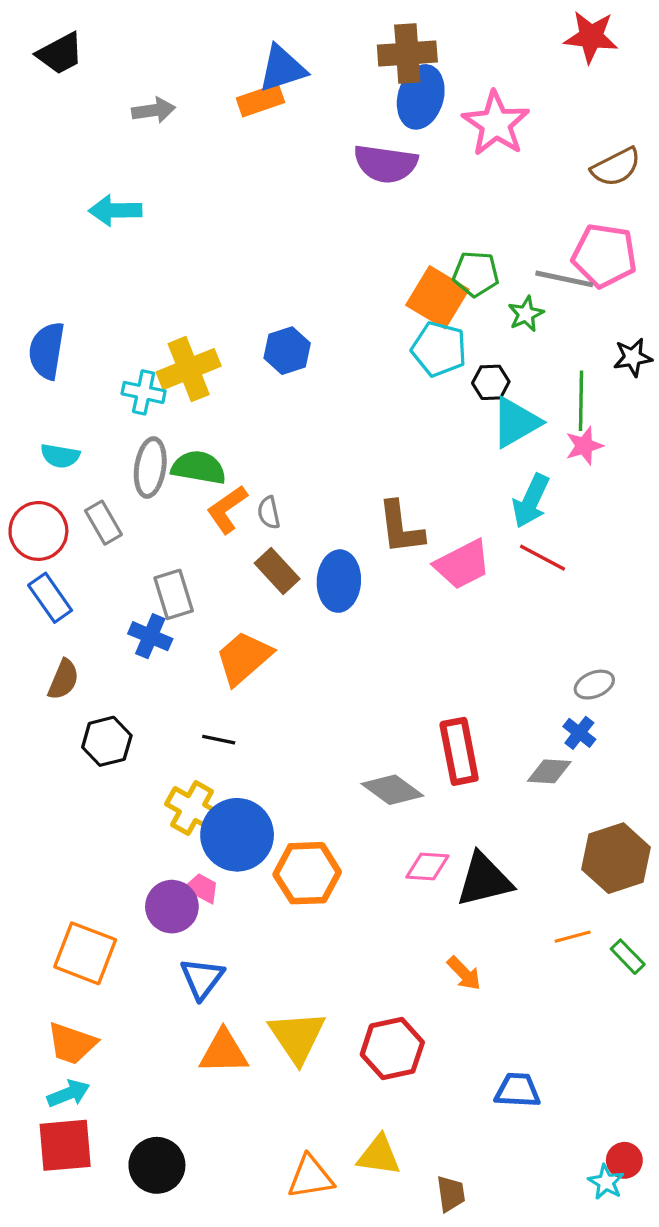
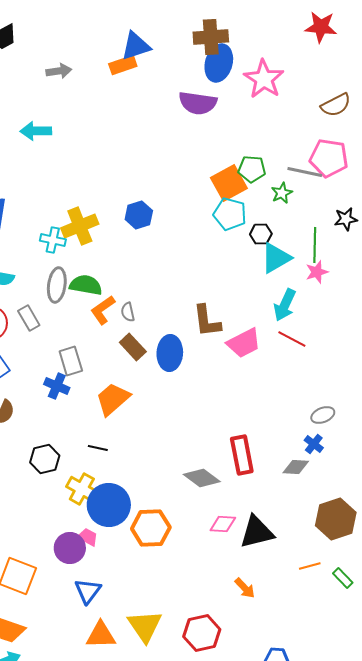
orange square: (437, 297) -> (229, 183), turned 30
black hexagon: (107, 741) -> (45, 459), moved

